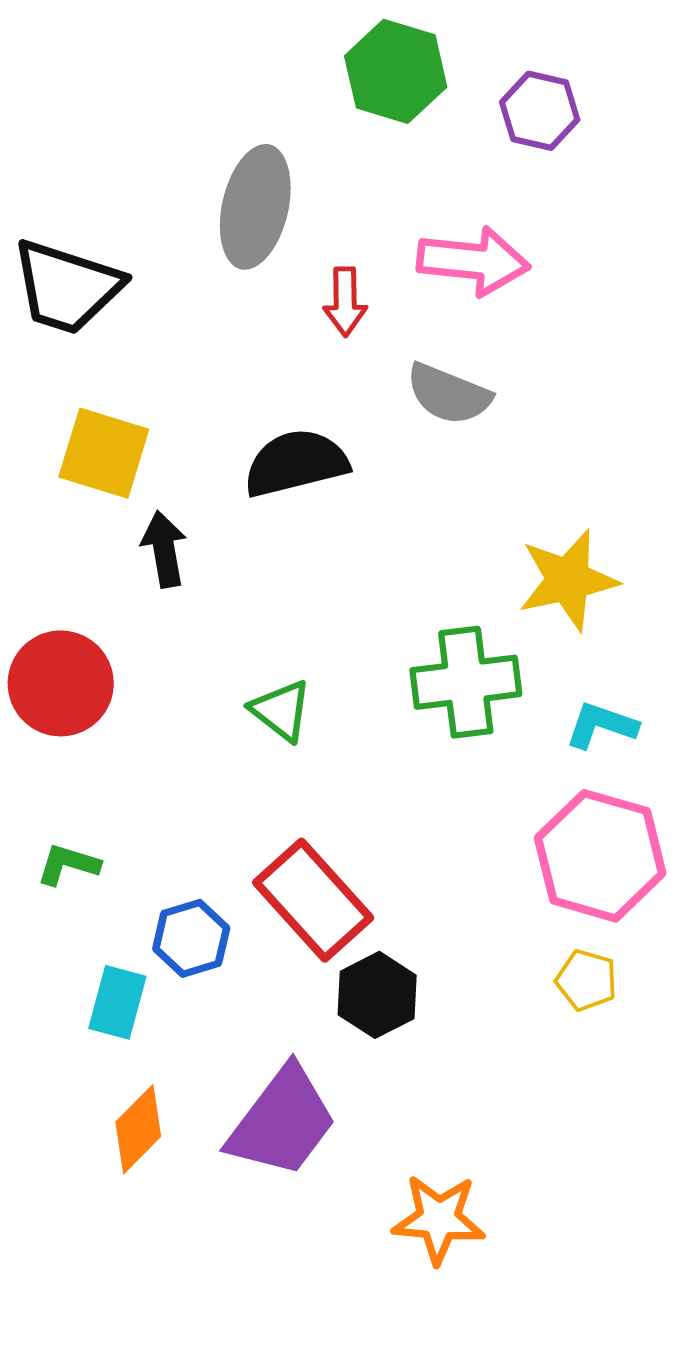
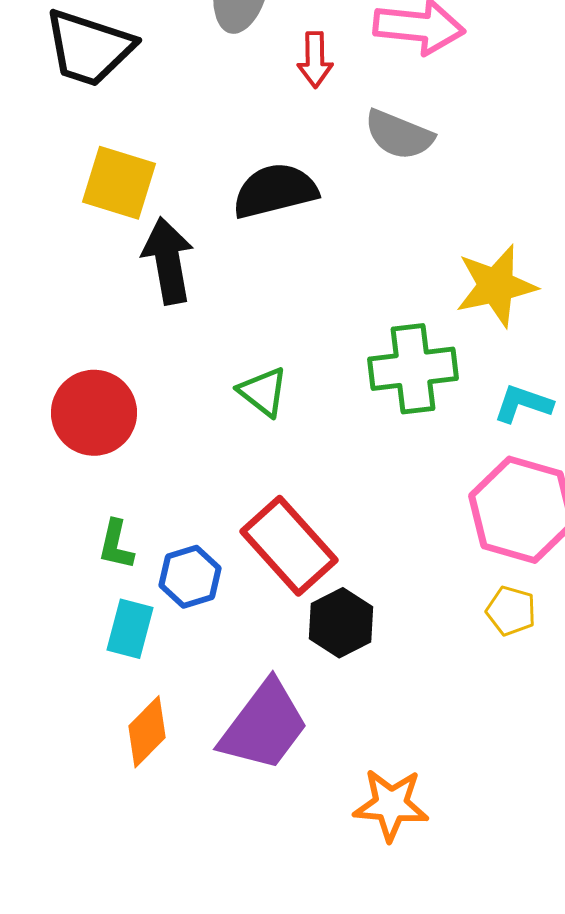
black arrow: (164, 549) -> (168, 261), size x1.4
red circle: (61, 683) -> (94, 413), moved
green L-shape: (68, 864) -> (116, 545), moved, turned -94

